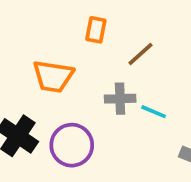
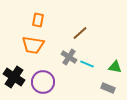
orange rectangle: (96, 30) -> (38, 20), moved
gray cross: (120, 99) -> (69, 57), turned 35

